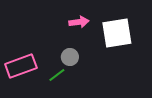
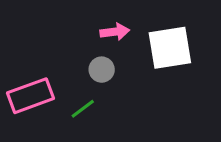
gray circle: (70, 57) -> (102, 70), moved

